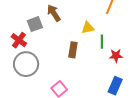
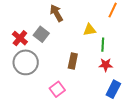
gray square: (35, 24) -> (41, 34), moved, turned -35
brown rectangle: (73, 50) -> (73, 61), moved
red star: (116, 56) -> (106, 65), moved

